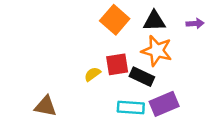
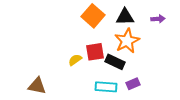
orange star: (157, 51) -> (127, 41), turned 30
purple rectangle: (164, 104) -> (133, 84), size x0.6

